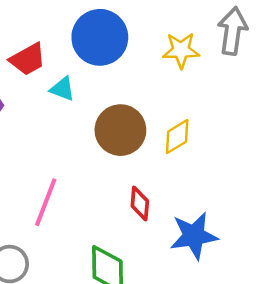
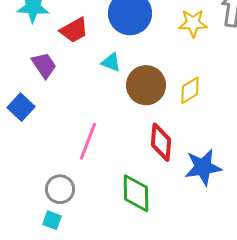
cyan triangle: (62, 89) -> (111, 62), moved
red diamond: (140, 204) -> (161, 142), size x1.4

